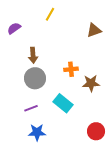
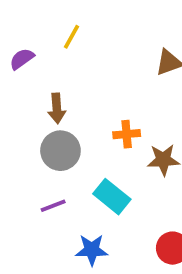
yellow line: (50, 14) -> (71, 37), moved
blue star: (37, 132) -> (92, 250), moved

